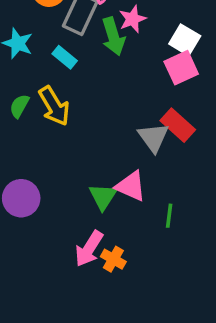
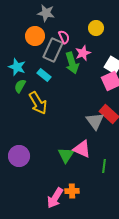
green semicircle: (19, 106) -> (20, 86), moved
pink arrow: (89, 249) -> (55, 198), moved
orange cross: (113, 259) -> (72, 191), turned -32

